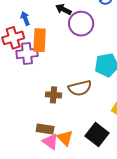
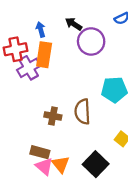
blue arrow: (25, 18) -> (41, 29), moved
purple cross: (27, 53) -> (29, 68), turned -30
brown semicircle: (80, 88) -> (82, 112), turned 95

